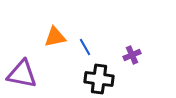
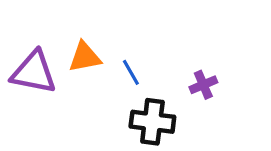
purple triangle: (22, 74) -> (34, 72), moved

